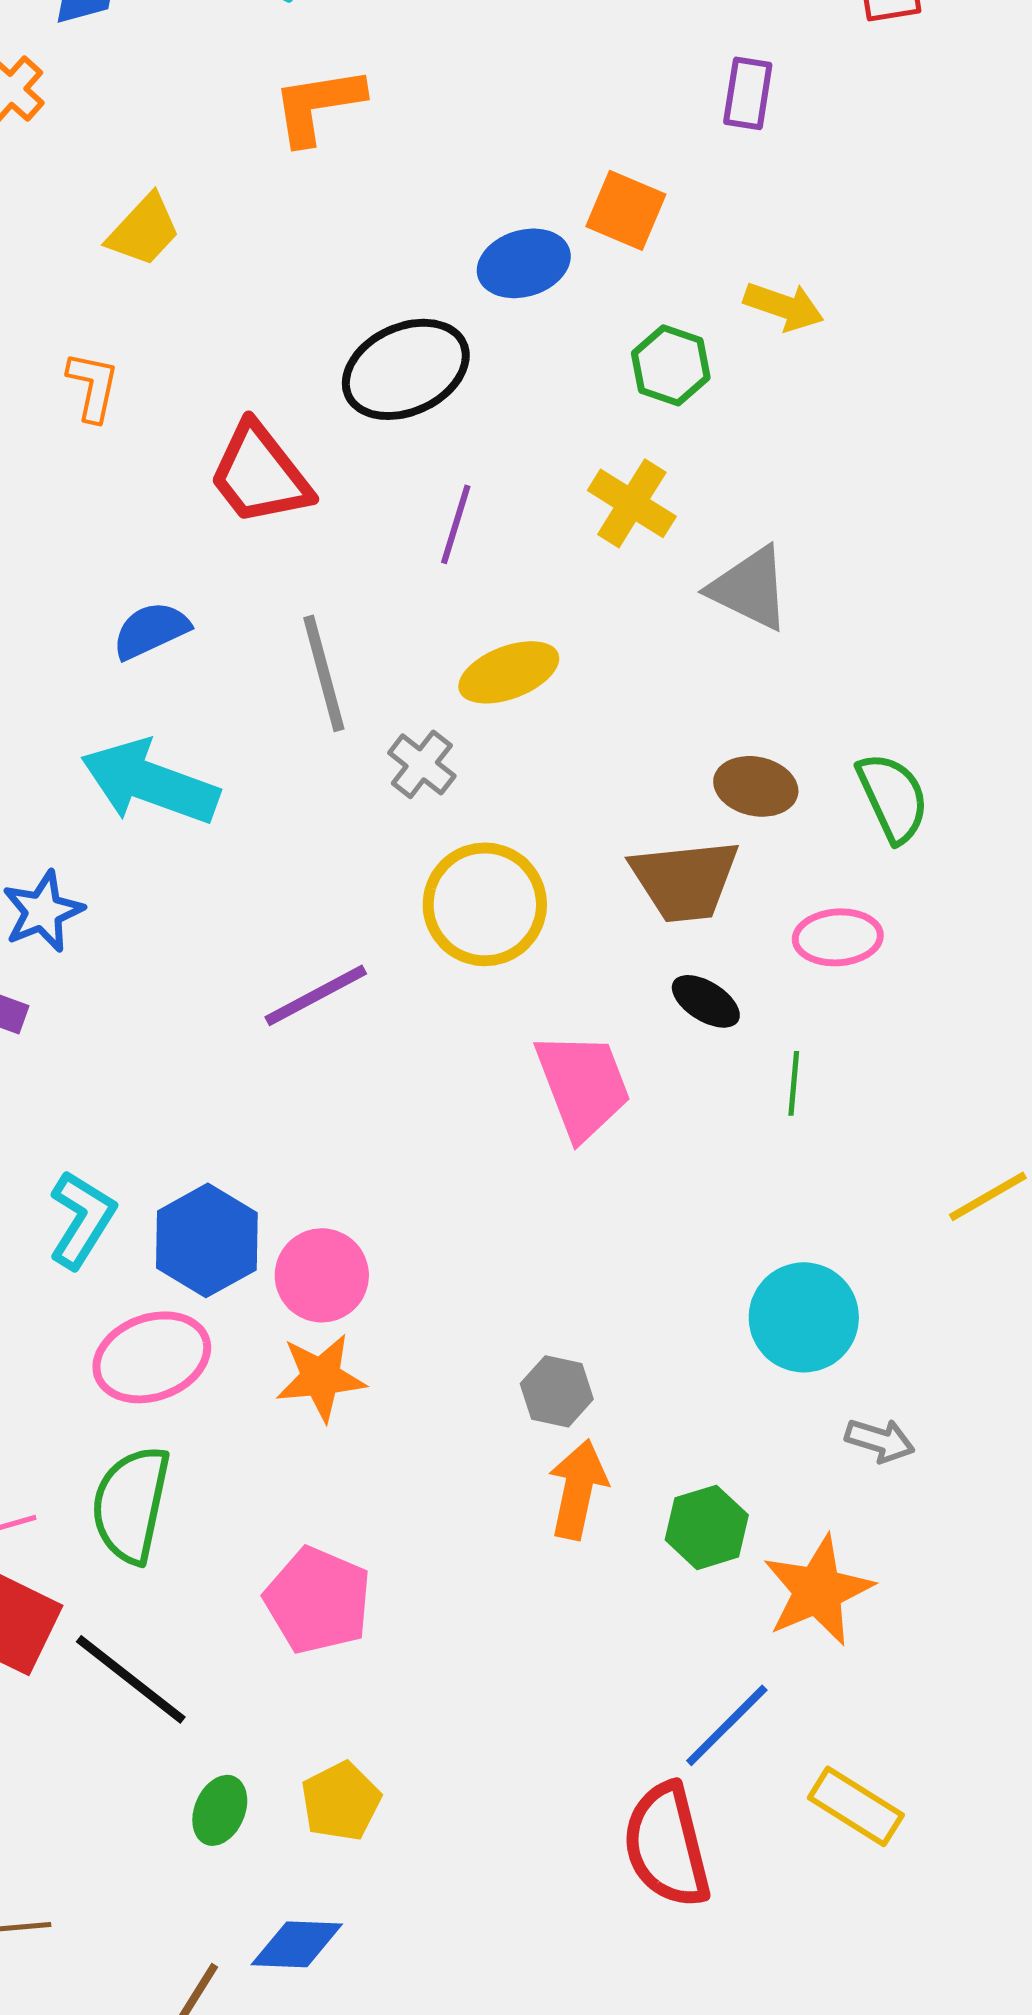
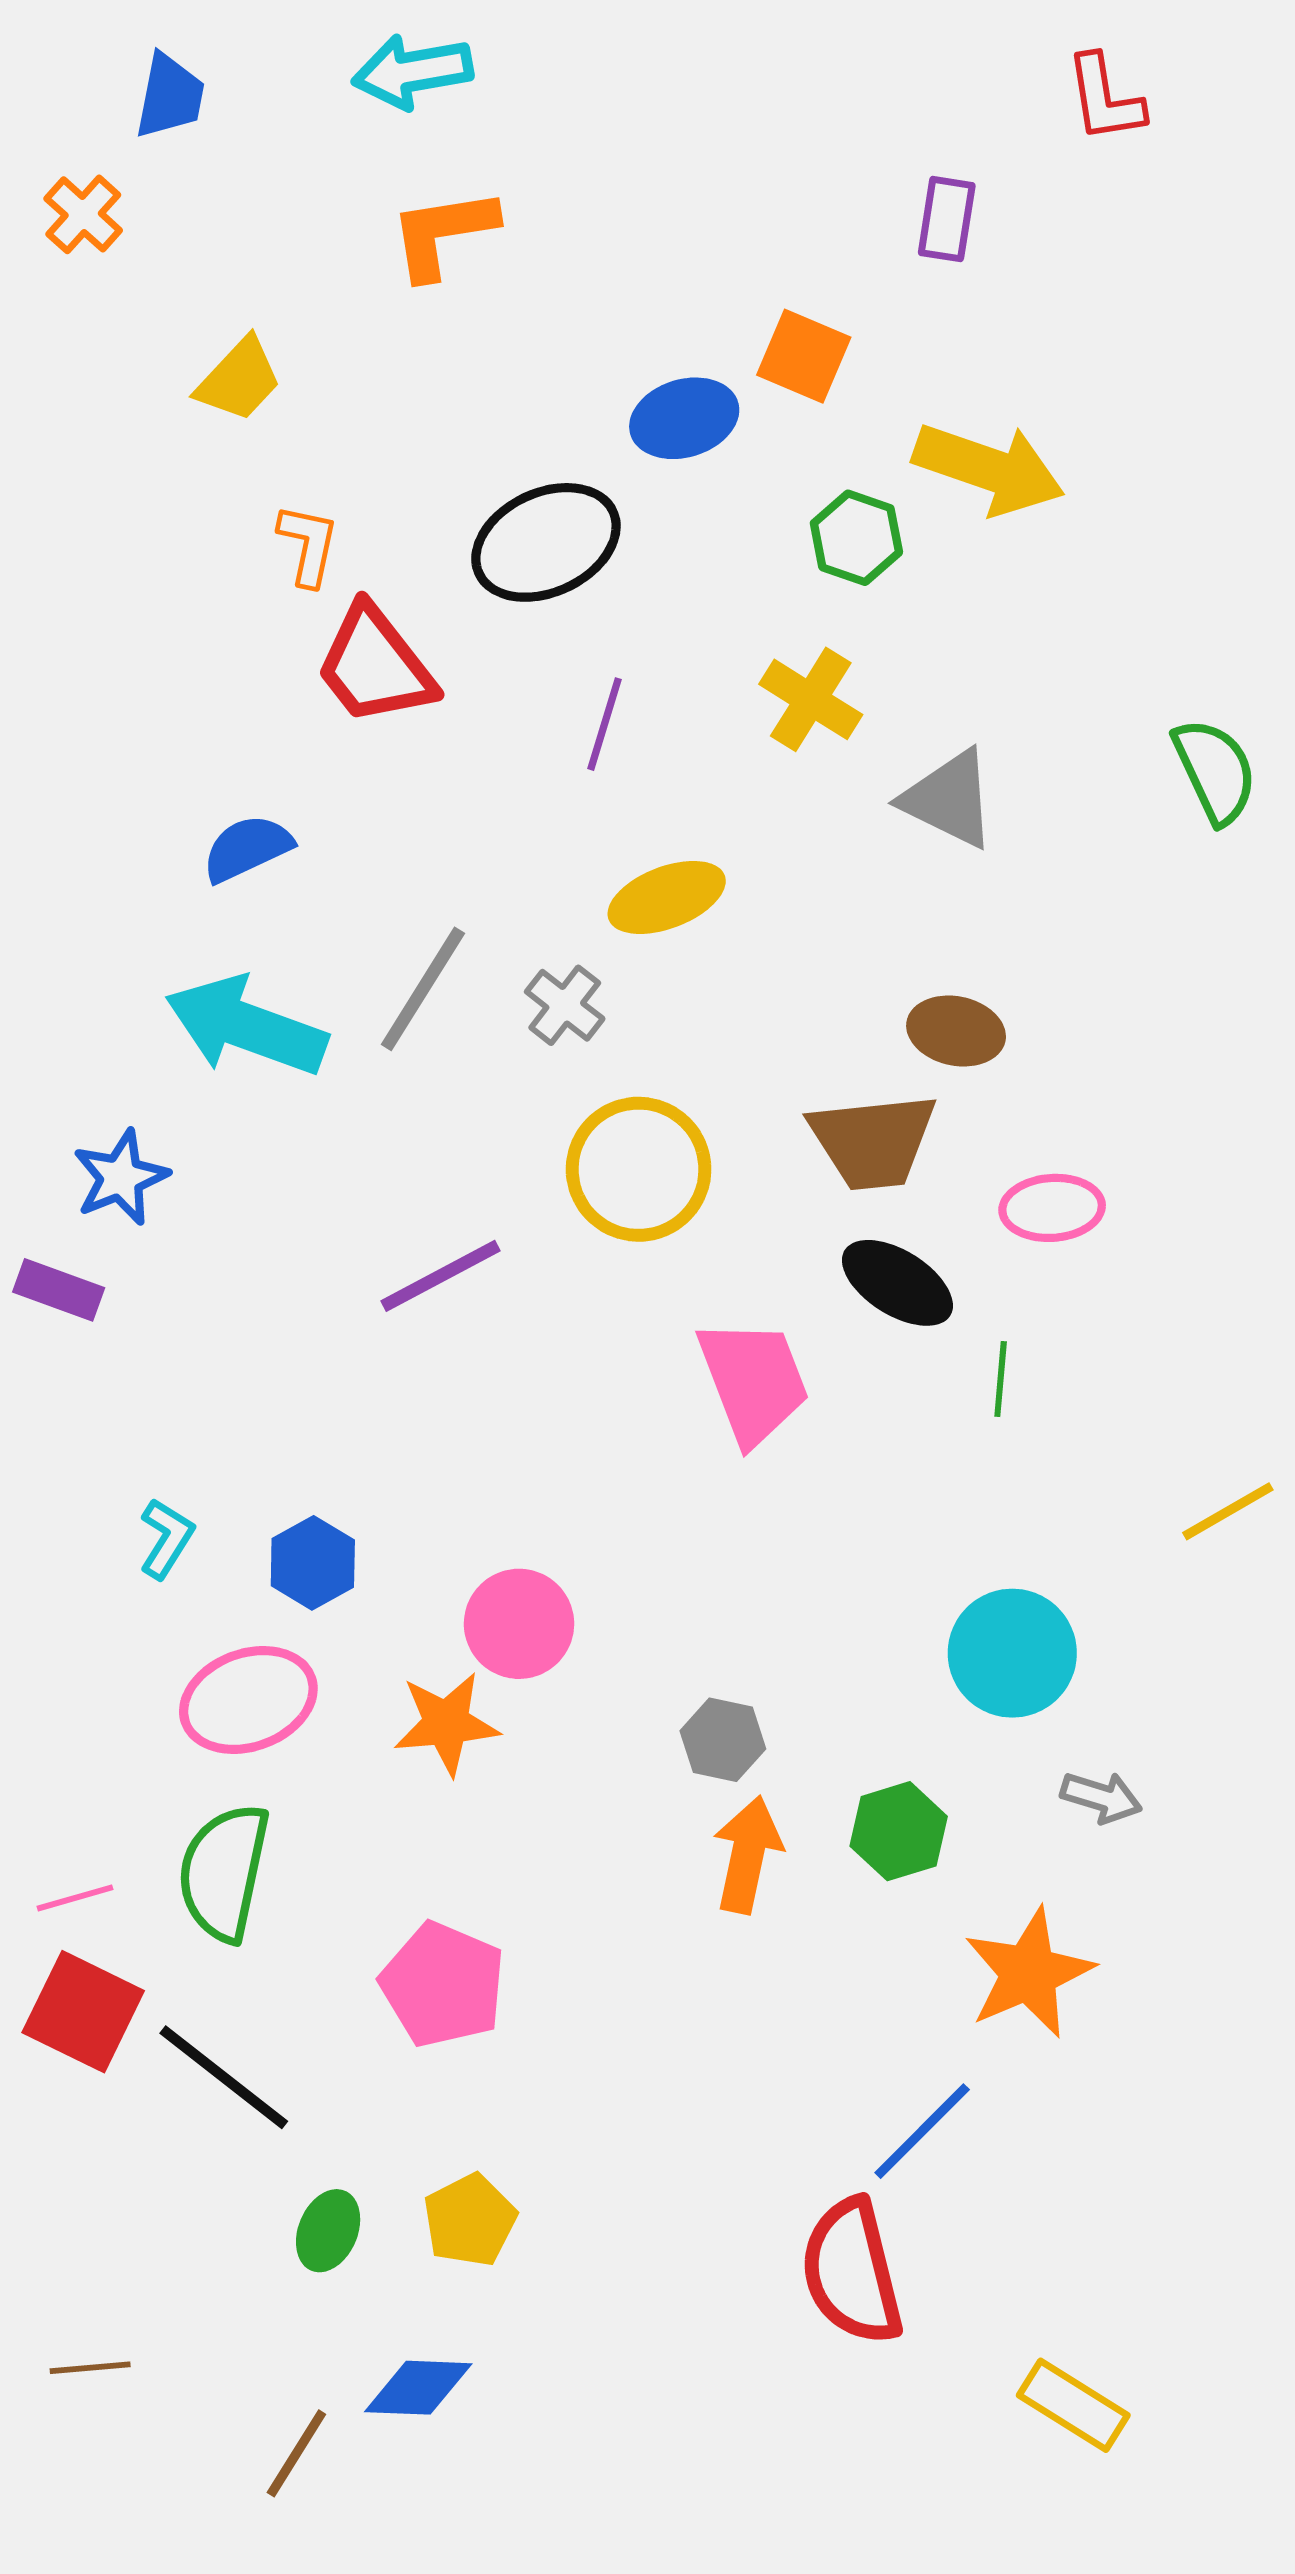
yellow arrow: (784, 306) -> (989, 469), size x1.6
orange L-shape: (93, 386) -> (308, 545), moved
gray line: (324, 673) -> (423, 989), moved, turned 47
green semicircle: (893, 797) -> (1215, 771), moved
black ellipse: (706, 1001) -> (897, 1283), size x1.4
cyan L-shape: (82, 1219) -> (166, 1538), size x0.7
blue hexagon: (207, 1240) -> (313, 1563), size x0.7
pink circle: (322, 1275) -> (519, 1624), moved
green hexagon: (707, 1527) -> (899, 1831), moved
yellow rectangle: (856, 1806) -> (1073, 2405), moved

